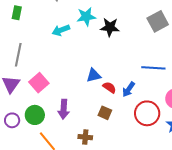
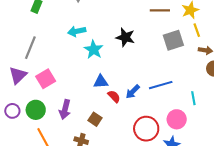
cyan star: (86, 17) -> (94, 49), moved, turned 30
blue line: (153, 68) -> (161, 85), turned -30
blue arrow: (129, 89) -> (133, 92), moved
brown square: (105, 113) -> (95, 119), moved

